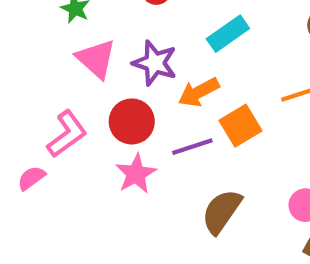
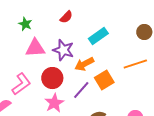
pink triangle: (96, 59) -> (35, 48), turned -45
purple line: (192, 147) -> (81, 90), turned -30

